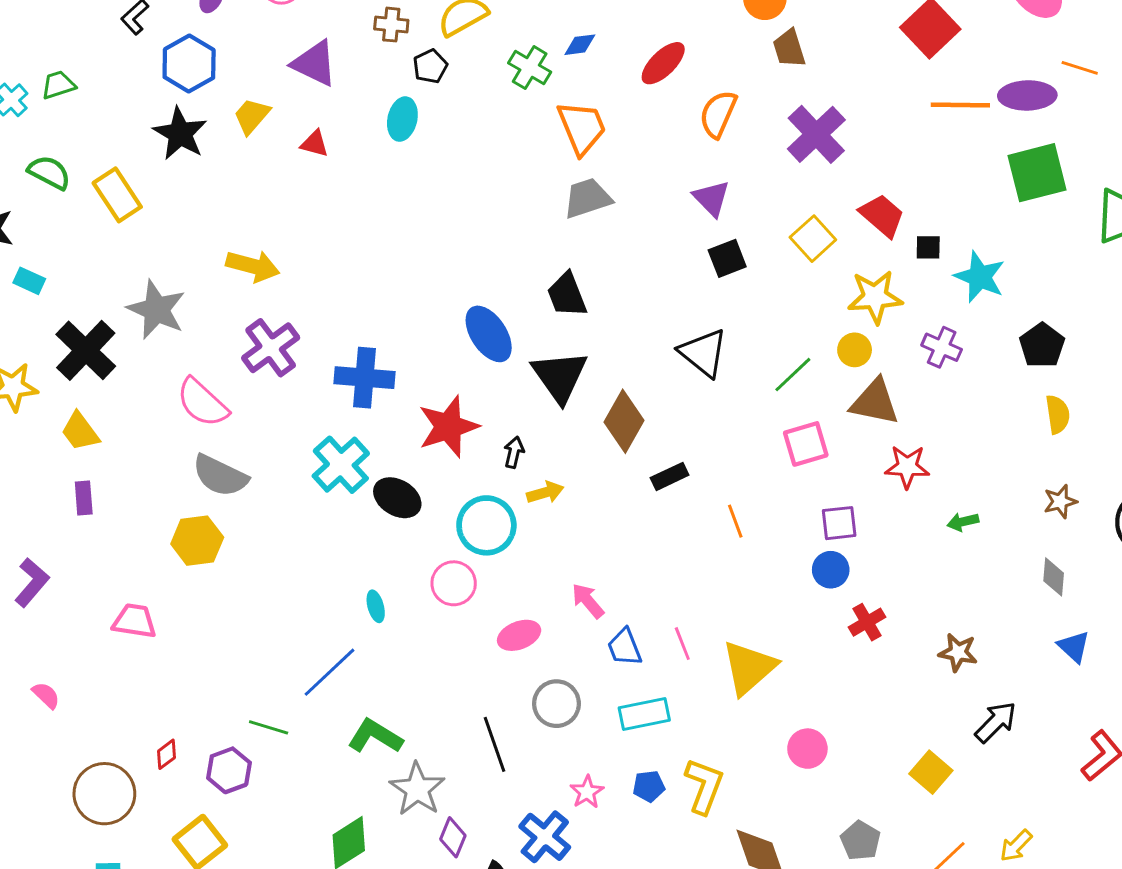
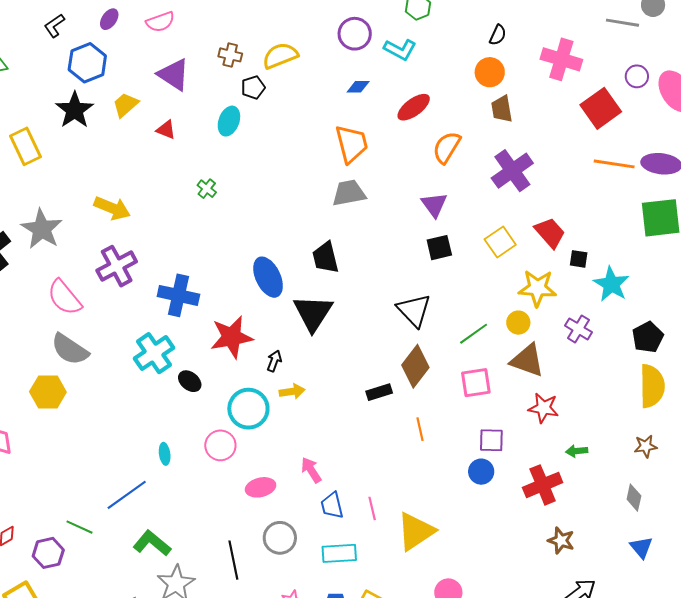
green cross: (530, 68) -> (207, 189), moved, size x0.7
yellow semicircle: (1058, 414) -> (652, 386), size x1.6
brown diamond: (624, 421) -> (415, 366), moved
black ellipse: (397, 498) -> (190, 381), size x0.7
red cross: (867, 622) -> (543, 485), moved, size x1.5

